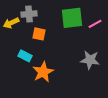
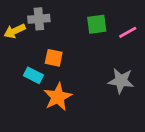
green square: (72, 18) -> (97, 24), size x0.7
orange square: (39, 34) -> (54, 58), moved

